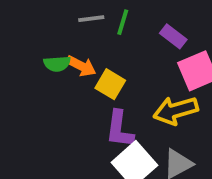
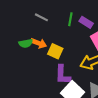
gray line: (91, 19) -> (41, 17), turned 40
green line: (123, 22) -> (70, 19), moved

